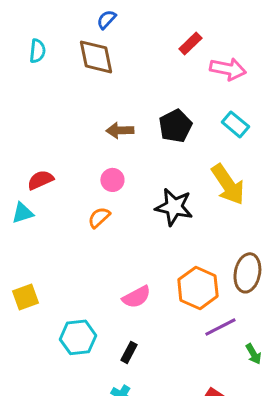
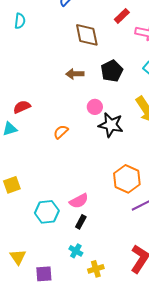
brown diamond: (96, 57) -> (87, 35), moved
pink circle: (112, 180) -> (95, 107), moved
pink semicircle: (136, 297) -> (79, 201), moved

